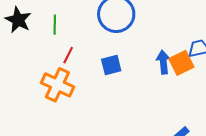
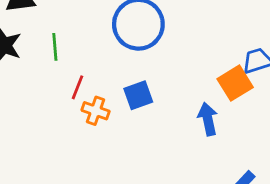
blue arrow: (163, 62) -> (208, 119), moved
orange cross: (57, 85) -> (96, 111), moved, size x0.6

